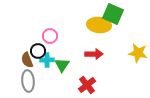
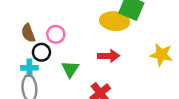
brown semicircle: (27, 60) -> (28, 33), moved
cyan cross: (47, 60) -> (29, 68), moved

